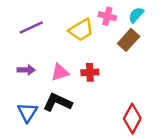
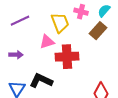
yellow trapezoid: (81, 30) -> (60, 23), turned -80
pink triangle: (60, 72) -> (47, 42), moved
red cross: (90, 72) -> (67, 57), size x1.6

